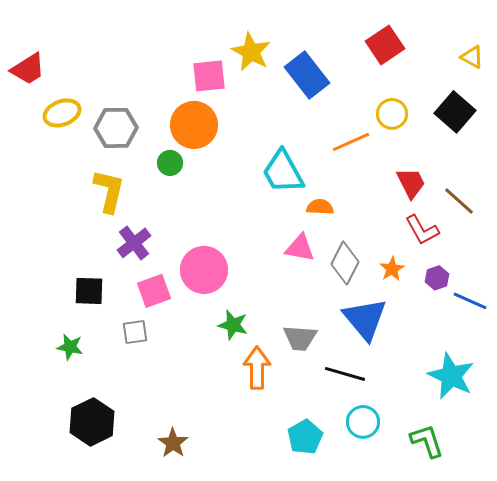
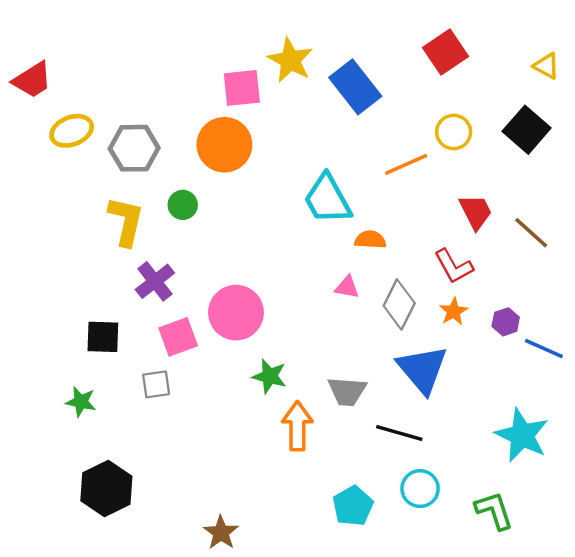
green circle: (170, 163) -> (183, 205), moved
red L-shape: (422, 230) -> (454, 266), moved
pink triangle: (300, 248) -> (347, 287), size x0.7
brown star: (173, 443) -> (221, 533), moved

